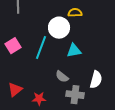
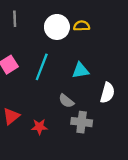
white circle: (59, 28) -> (57, 27), moved
white semicircle: (96, 80) -> (107, 93), moved

